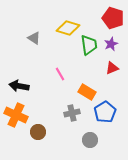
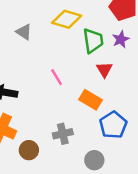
red triangle: (112, 68) -> (104, 70), moved, turned -40
gray cross: (72, 113) -> (63, 134), moved

